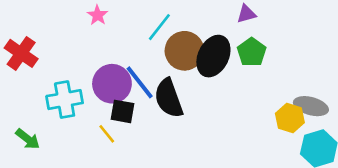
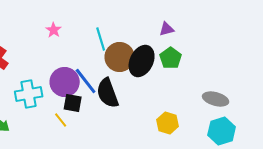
cyan line: (159, 27) -> (101, 39), turned -55
yellow hexagon: (290, 118) -> (168, 123), moved

